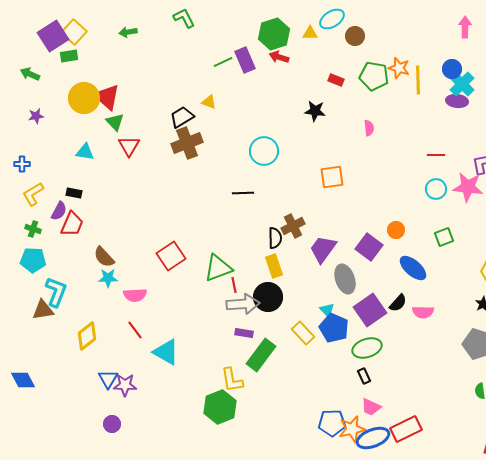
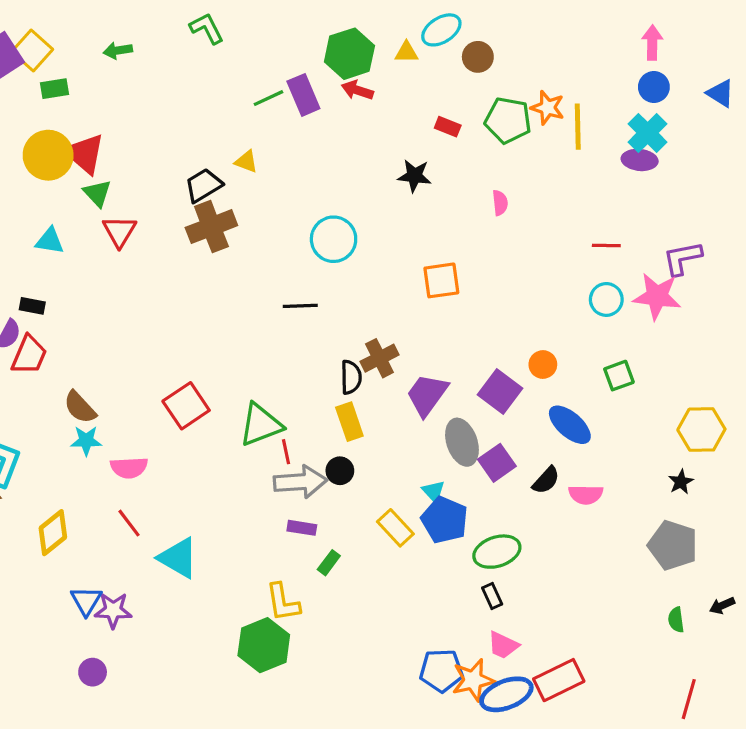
green rectangle: (69, 56) -> (54, 89), moved
blue circle: (452, 69) -> (654, 87), moved
black circle: (268, 297) -> (340, 471), size x0.6
purple square: (370, 310) -> (497, 463), moved, size x0.7
green rectangle: (261, 355) -> (329, 563), size x0.5

